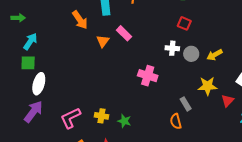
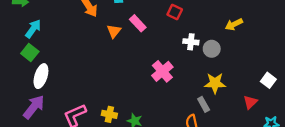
red square: (184, 23) -> (175, 12), moved
yellow arrow: (215, 55) -> (234, 24), moved
green square: (28, 63) -> (30, 53), turned 35
pink cross: (148, 76) -> (162, 71), turned 30
yellow star: (208, 86) -> (215, 83), moved

